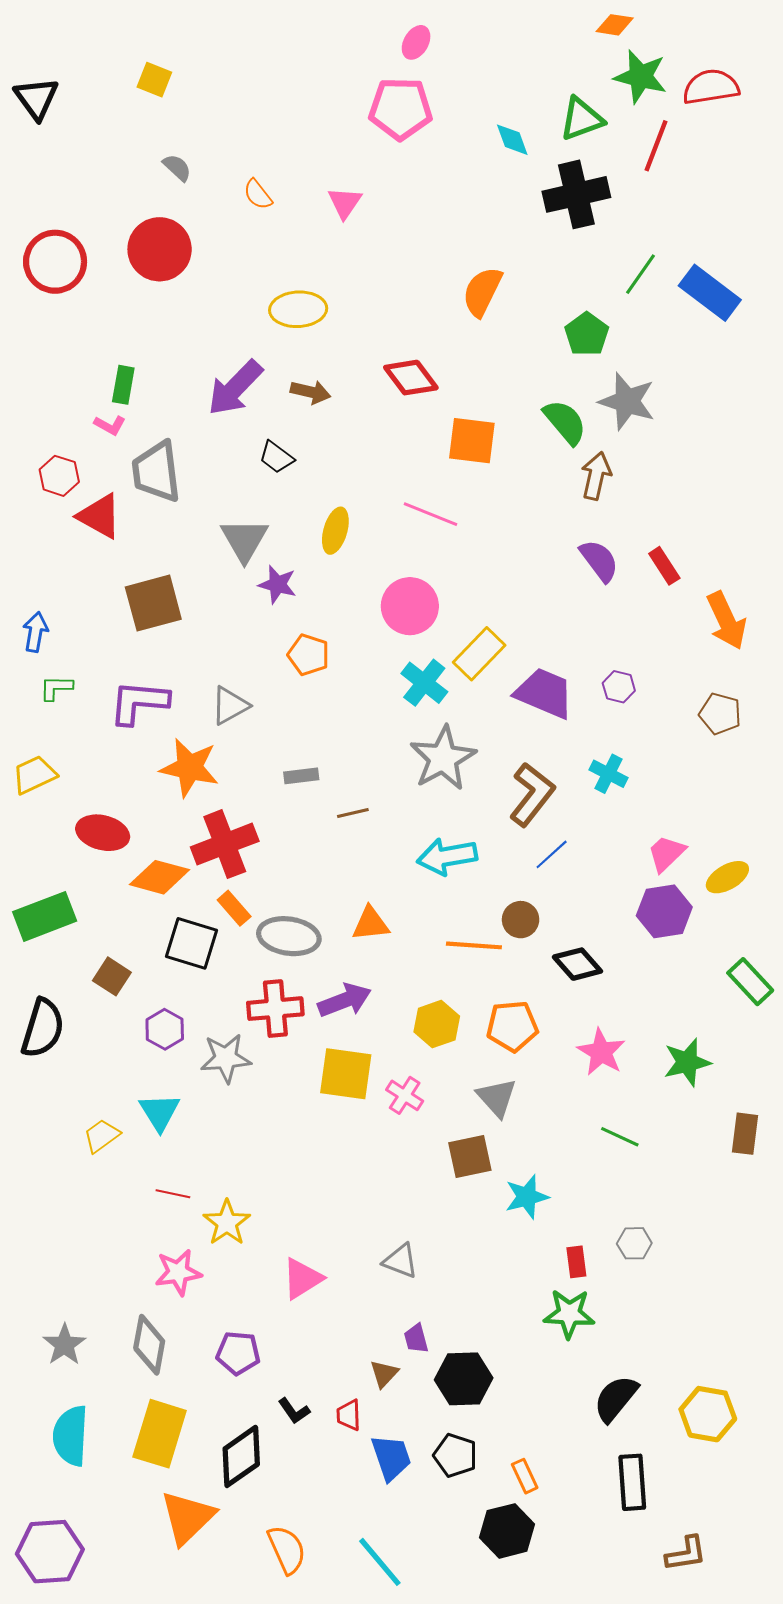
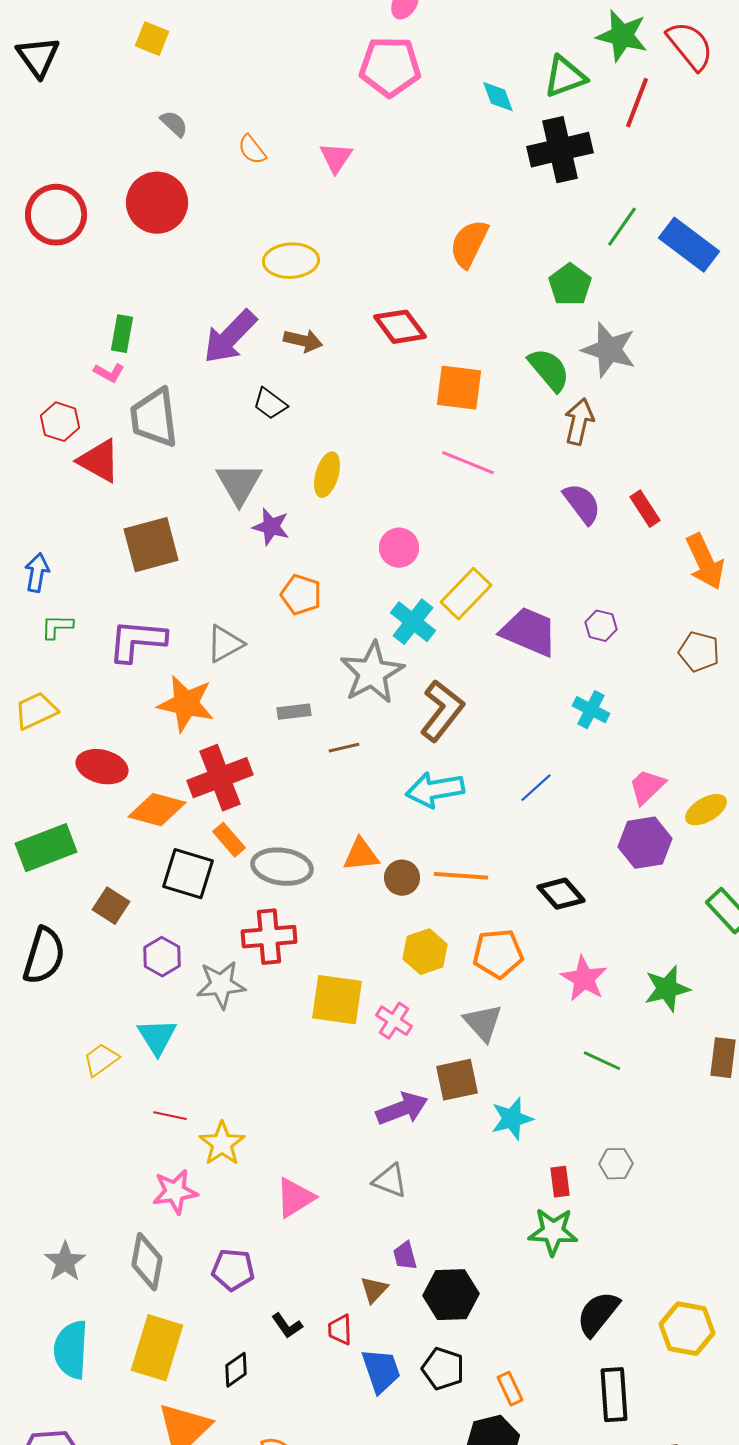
red semicircle: (711, 87) -> (690, 46), turned 60
pink line: (431, 514) -> (468, 463), moved
pink circle: (410, 606) -> (399, 548), size x0.7
gray star: (443, 758) -> (372, 673), moved
brown L-shape: (532, 794) -> (442, 711), moved
brown circle: (521, 920) -> (402, 878), moved
purple arrow: (345, 1000) -> (402, 1109), moved
black diamond: (241, 1456) -> (236, 1370), size x0.6

